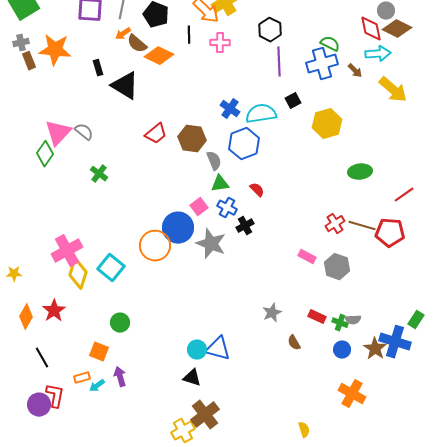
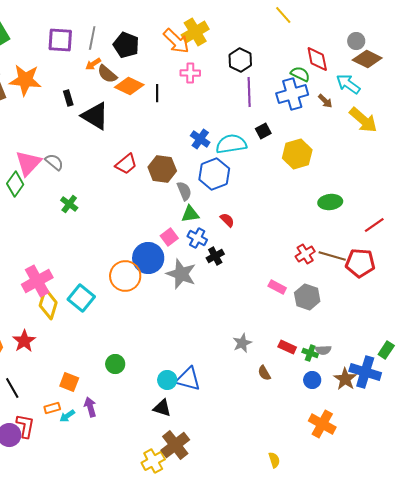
red diamond: (371, 29) -> (317, 59), moved
black line: (189, 35) -> (157, 93), moved
cyan arrow: (378, 54) -> (348, 84), turned -140
green circle: (120, 323) -> (115, 364), moved

